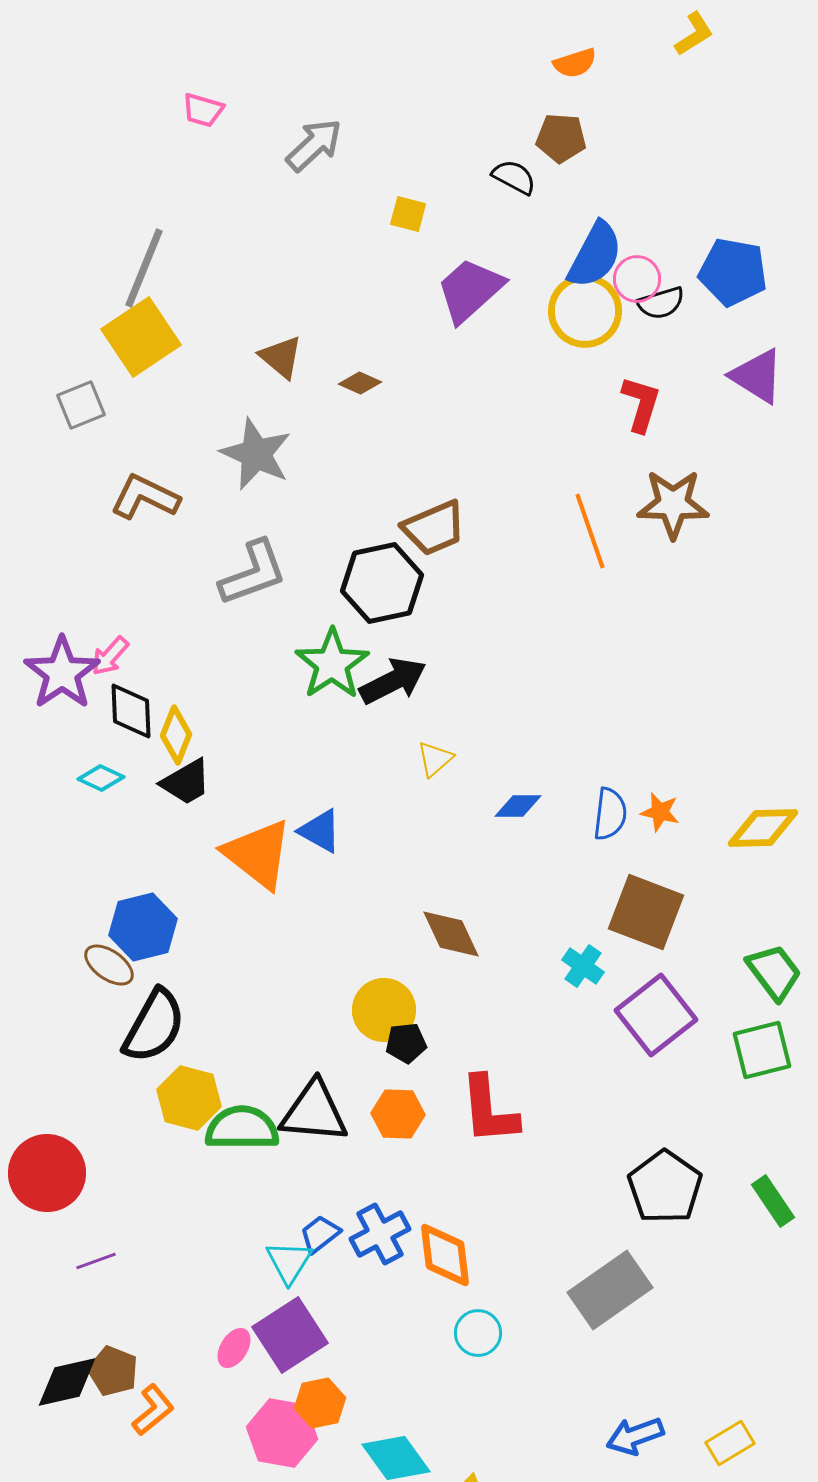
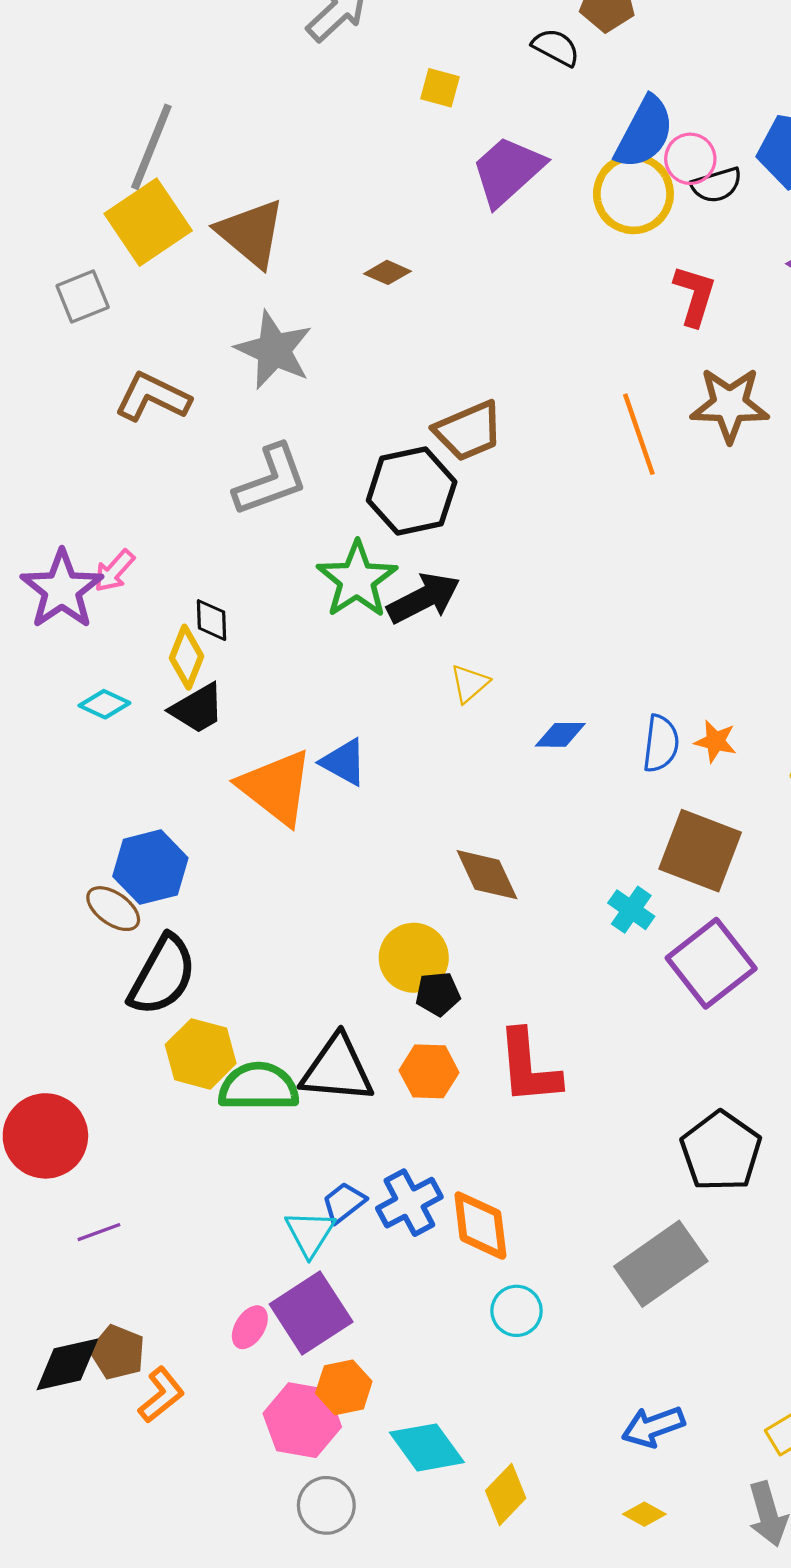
brown triangle: (281, 357) -> (251, 233), moved, size x1.5
black diamond: (131, 711) -> (212, 620), moved, size x0.7
blue arrow: (635, 1436) -> (653, 1427), moved

